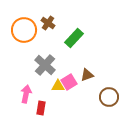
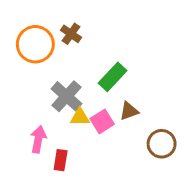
green rectangle: (74, 38) -> (113, 77), moved
yellow triangle: (58, 86) -> (80, 117), moved

